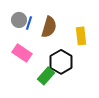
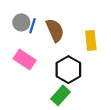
brown semicircle: (49, 27) -> (55, 30), turned -40
green rectangle: (46, 76) -> (61, 95), moved

